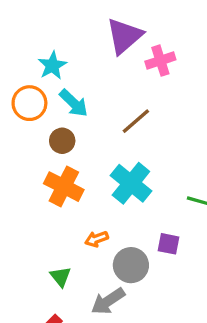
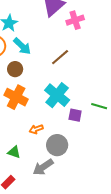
purple square: (169, 244) -> (75, 115), moved
green triangle: (61, 277) -> (14, 152), turned -32

